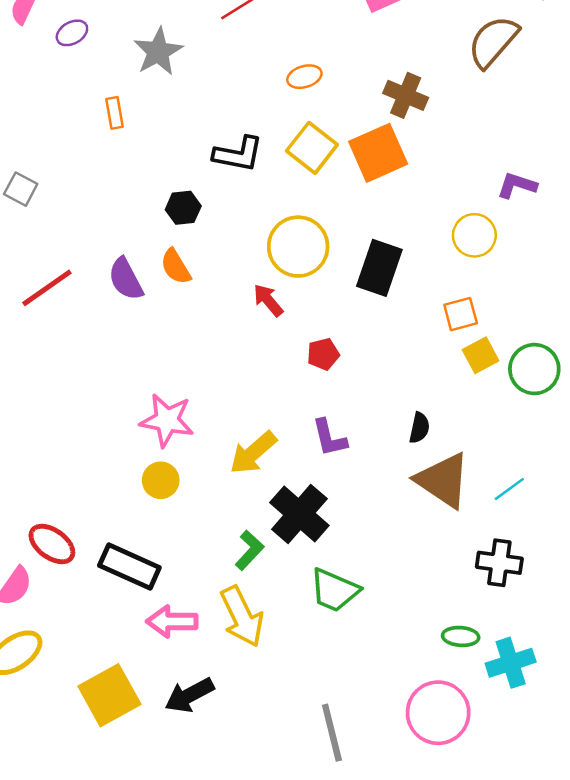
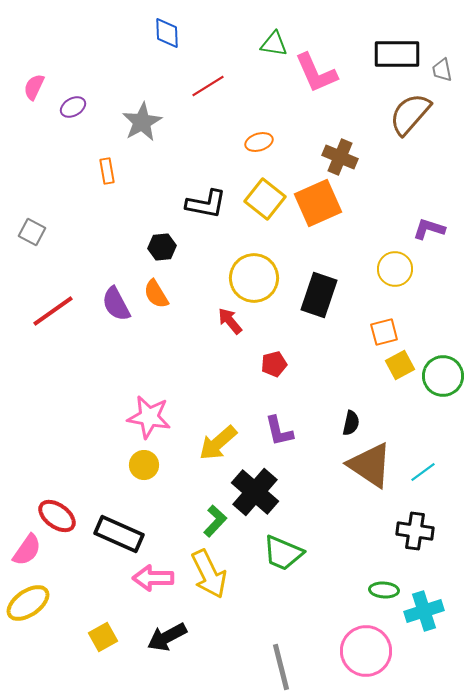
yellow square: (109, 695) -> (103, 637), size x0.6

